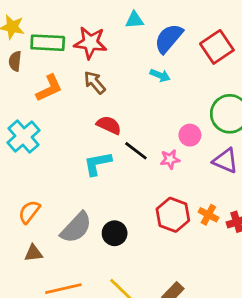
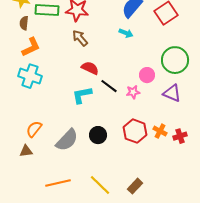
orange L-shape: (49, 88) -> (31, 47), moved
cyan cross: (24, 137) -> (30, 76), turned -30
black circle: (115, 233) -> (98, 135), moved
brown triangle: (33, 253) -> (26, 151), moved

